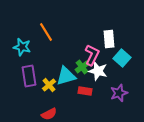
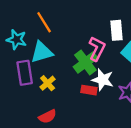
green cross: (82, 67) -> (85, 62), size x1.5
white star: (98, 71) -> (103, 80), moved
cyan triangle: (66, 76) -> (42, 52), moved

